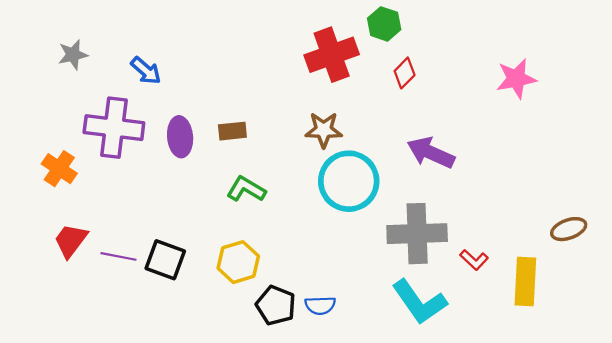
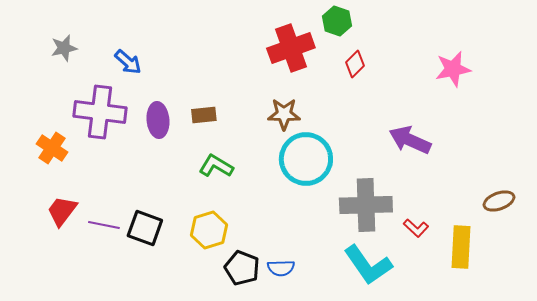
purple arrow: (431, 153) -> (410, 140), moved

